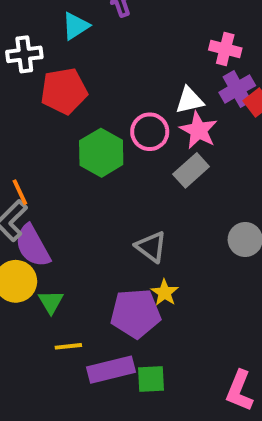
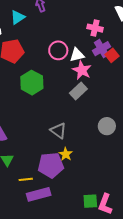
pink circle: (150, 132) -> (58, 50), moved
yellow line: (68, 346) -> (26, 179), moved
green square: (151, 379) -> (90, 201), moved

